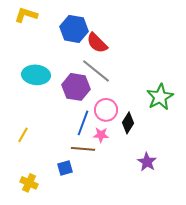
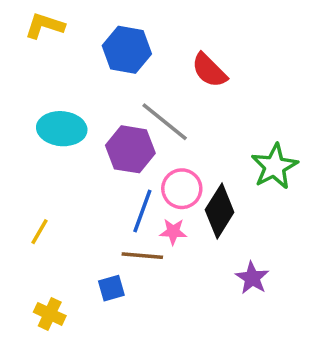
red semicircle: (97, 43) -> (209, 70), moved
black diamond: (128, 123) -> (220, 211), size x1.4

